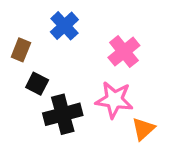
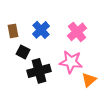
blue cross: (64, 26) -> (41, 30), moved
brown rectangle: (21, 50) -> (13, 31), turned -32

